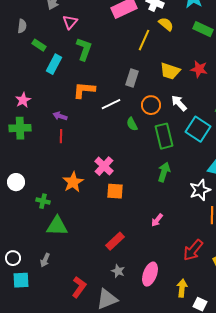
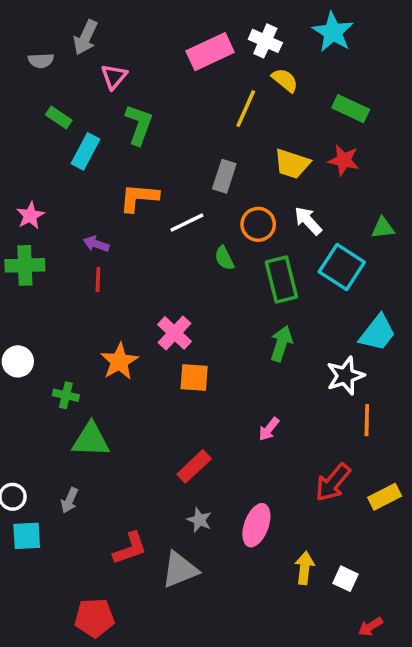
gray semicircle: (22, 26) -> (41, 61), moved, turned 80
green rectangle: (203, 29) -> (351, 109), moved
red L-shape: (79, 287) -> (130, 548), turned 35
yellow arrow: (182, 288) -> (304, 568), moved

